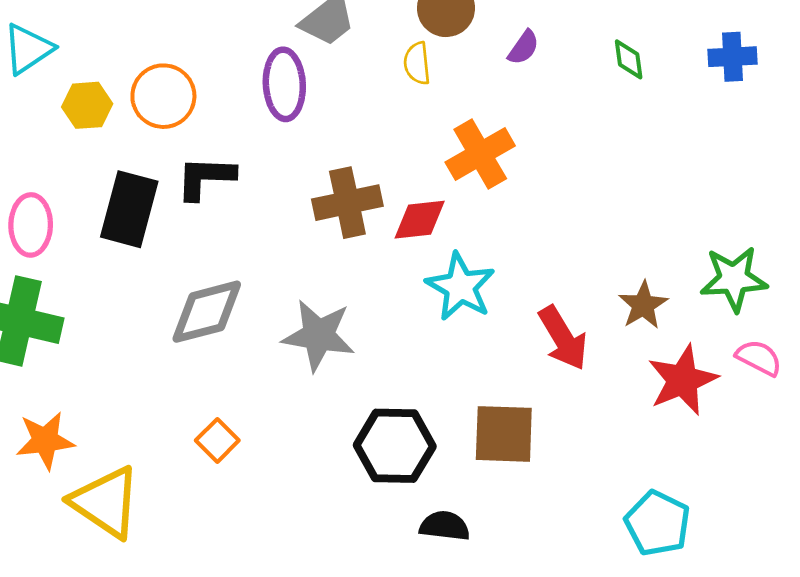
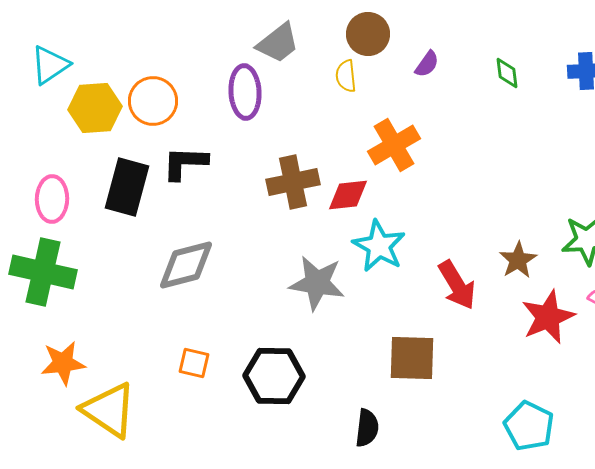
yellow hexagon: (87, 105) -> (95, 108), size x1.4
gray star: (318, 335) -> (317, 283), moved
orange square: (217, 440) -> (194, 363), turned -32
black hexagon: (395, 446) -> (274, 376), moved
black semicircle: (445, 526) -> (367, 428), turned 90

